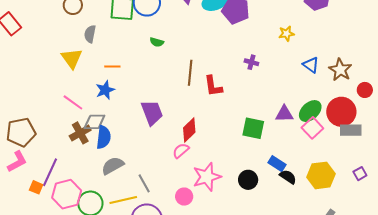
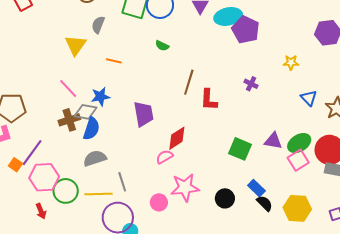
blue star: (105, 90) -> (100, 97), moved

